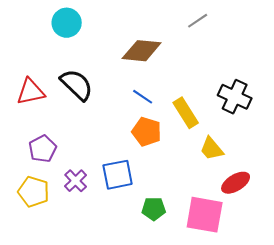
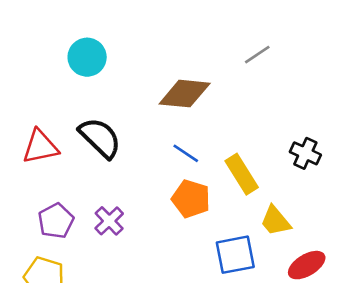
black cross: (235, 97) -> (305, 153), size x0.7
blue square: (118, 175) -> (235, 255), moved
purple cross: (76, 181) -> (109, 221), moved

